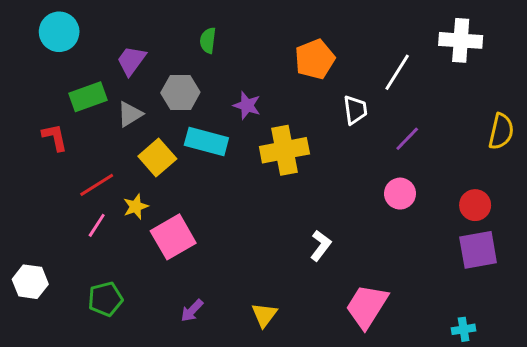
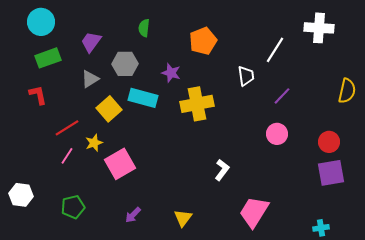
orange pentagon: (315, 59) -> (203, 41), moved
green rectangle: (88, 97) -> (48, 58), moved

